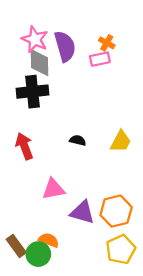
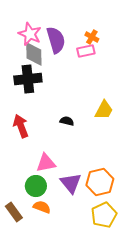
yellow trapezoid: (121, 141) -> (104, 110), moved
purple triangle: (82, 212) -> (71, 183), turned 35
green circle: (38, 254) -> (36, 186), moved

